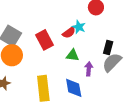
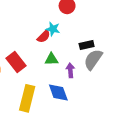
red rectangle: (45, 40) -> (16, 62), moved
black rectangle: (108, 48) -> (87, 45), turned 72
yellow rectangle: (43, 88) -> (27, 98), turned 30

